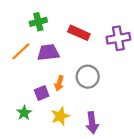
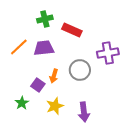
green cross: (38, 22) -> (45, 19), moved
purple cross: (118, 38) -> (108, 53), moved
purple square: (42, 93) -> (38, 85), turned -32

